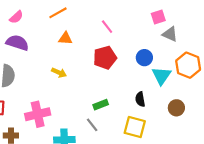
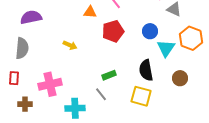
orange triangle: (65, 38) -> (90, 12), moved
purple semicircle: (17, 43) -> (31, 17), turned -30
black semicircle: (140, 99) -> (146, 70), size x1.5

